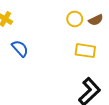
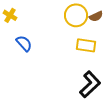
yellow circle: (75, 19) -> (76, 15), size x1.5

